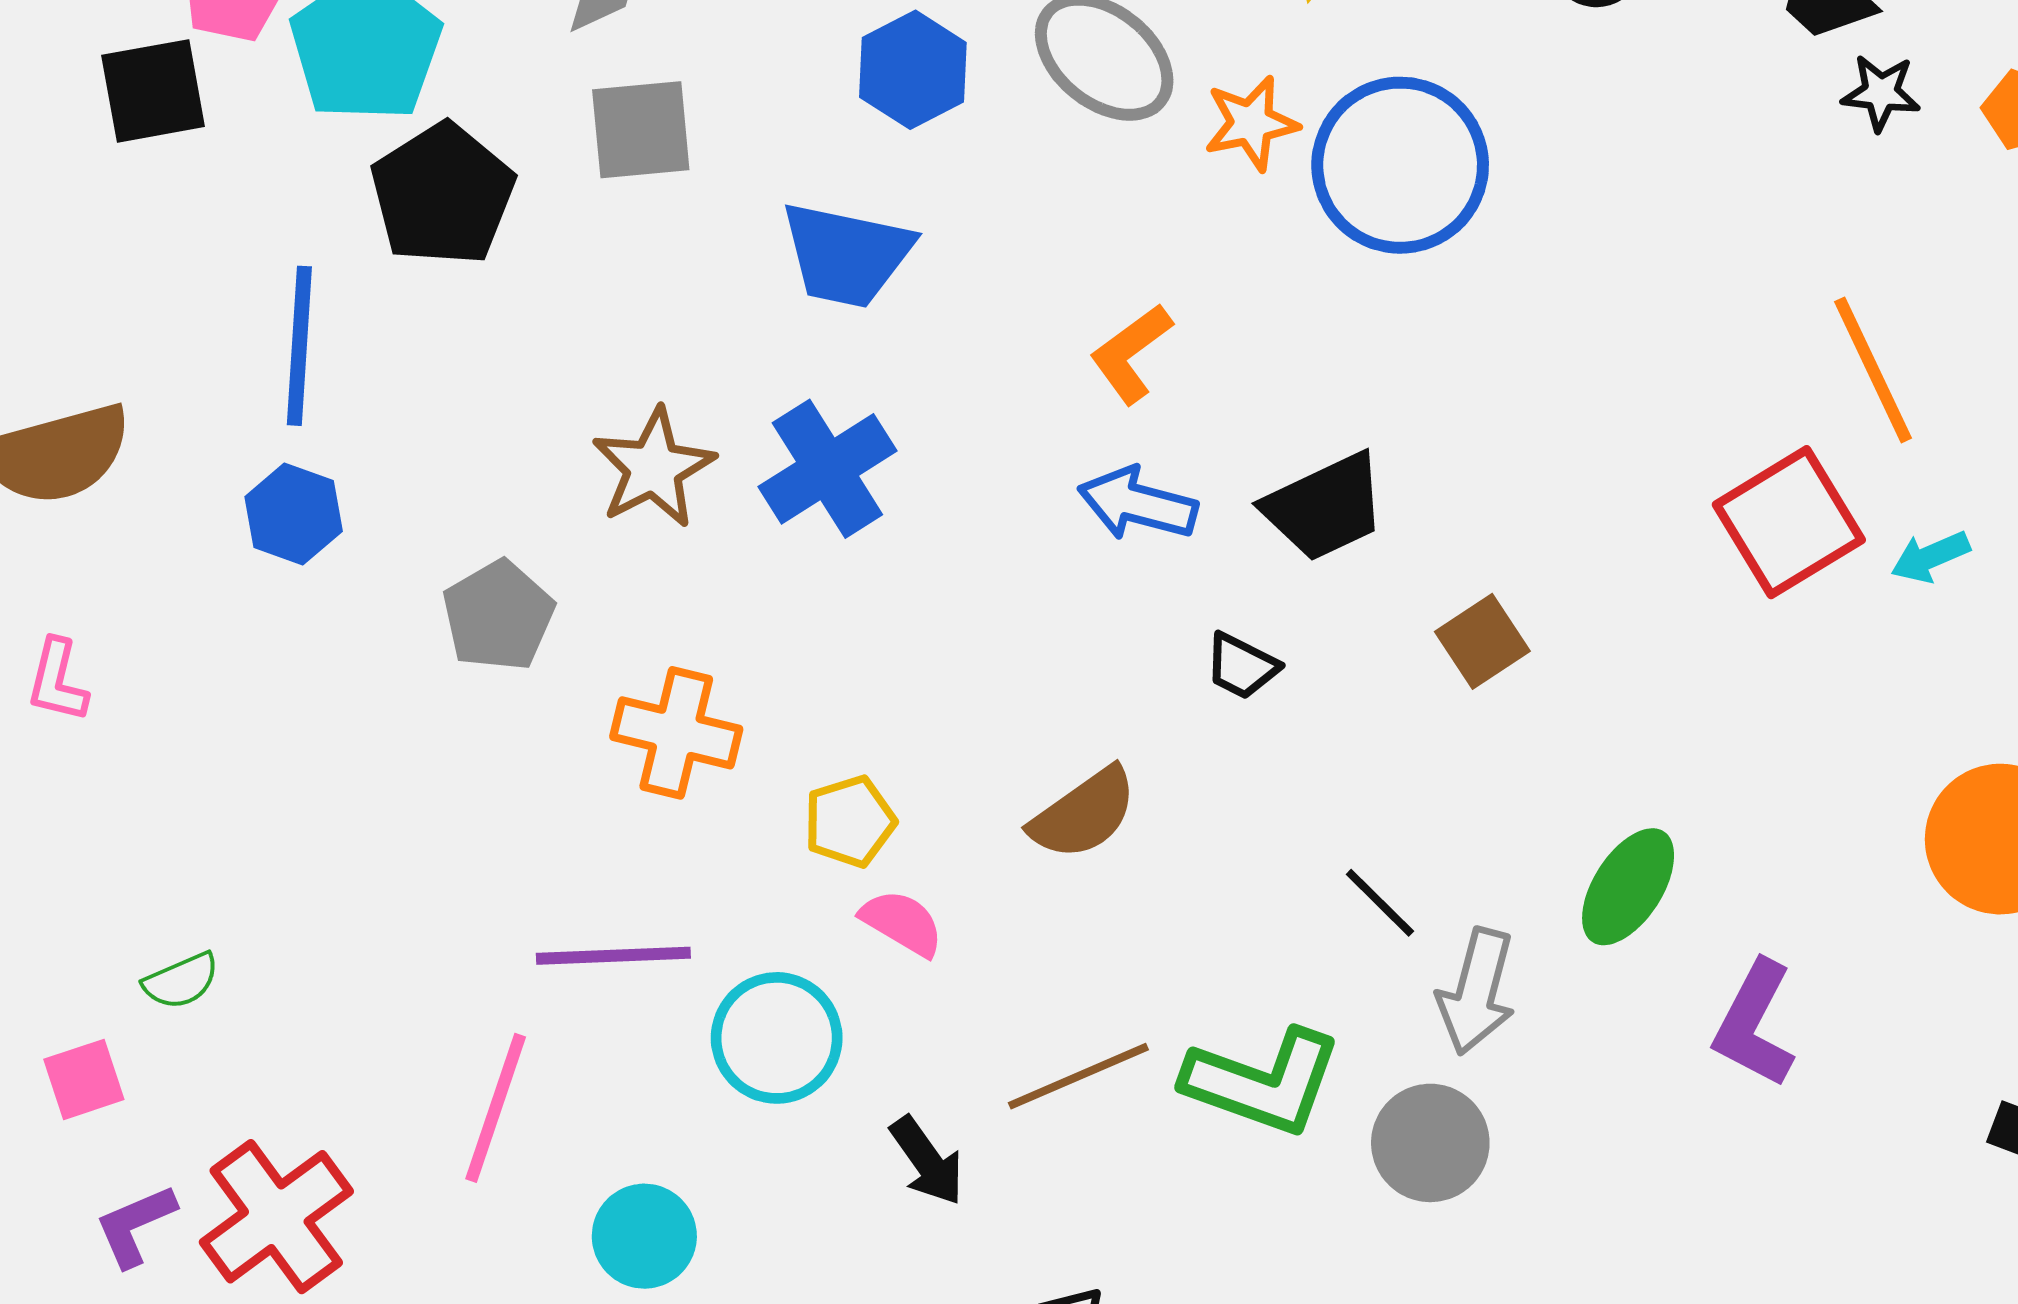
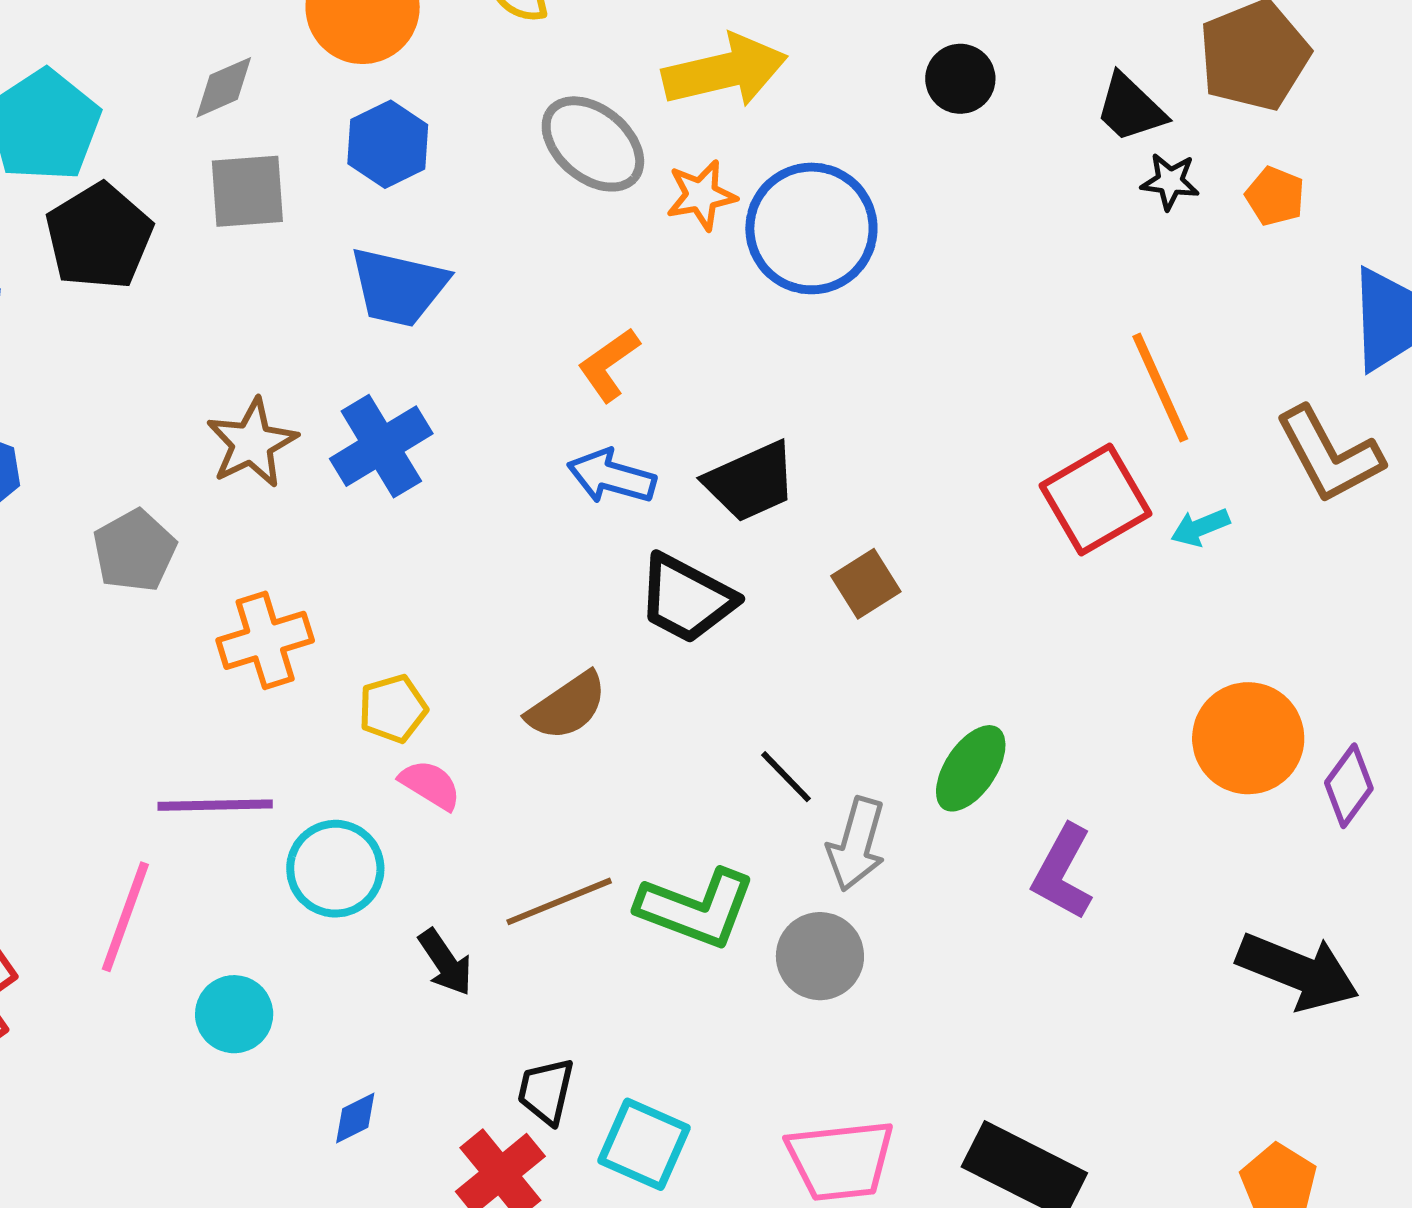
blue hexagon: (913, 70) -> (388, 144), moved
black trapezoid: (1242, 666) -> (686, 599), size x1.8
orange cross: (676, 733) -> (265, 640), turned -32

